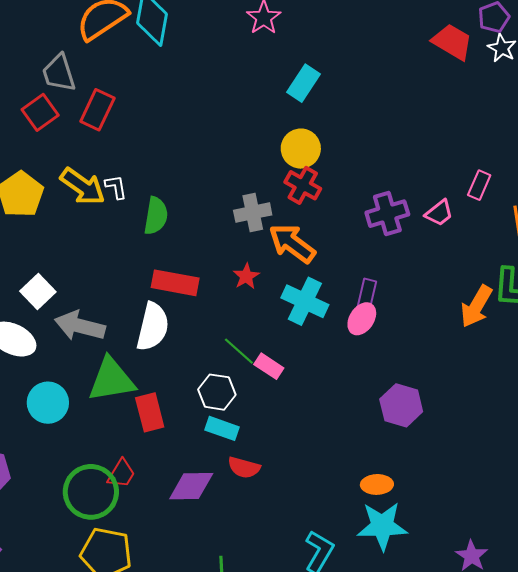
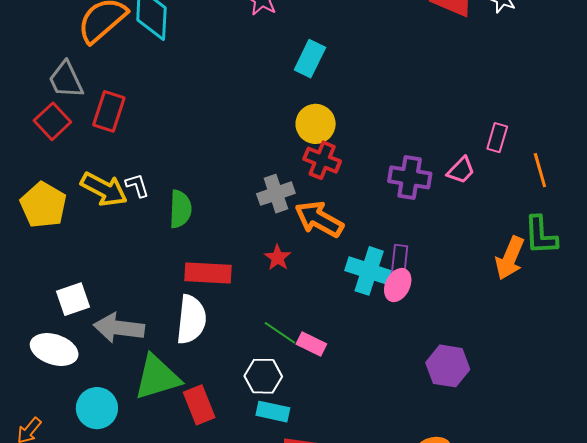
purple cross: (387, 214) -> (410, 177), turned 33
white square: (38, 292) -> (73, 299), turned 32
cyan cross: (305, 301) -> (369, 271), moved

